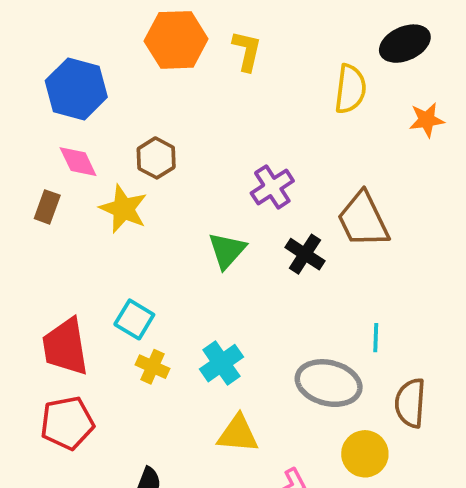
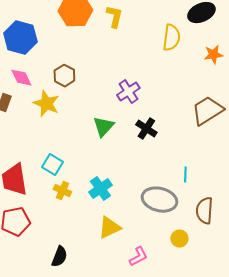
brown trapezoid: (363, 220) -> (207, 111), moved, turned 84
yellow triangle: (238, 434) -> (109, 228), turned -30
yellow circle: (365, 454) -> (179, 239), size x0.7

